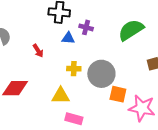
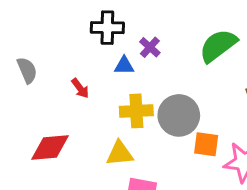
purple cross: (86, 27) -> (150, 47), turned 32
yellow cross: (74, 69) -> (136, 111), size x1.5

